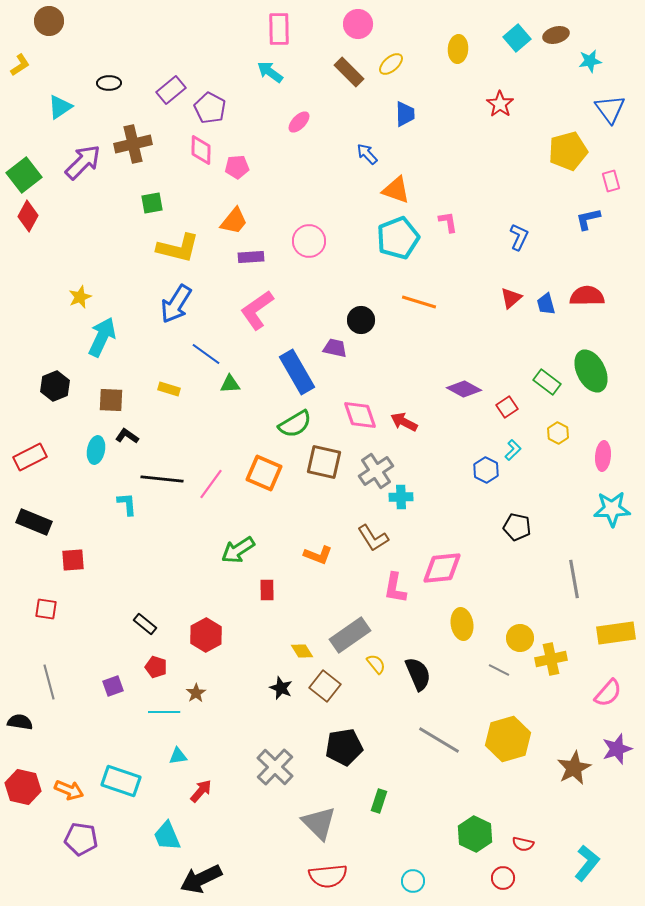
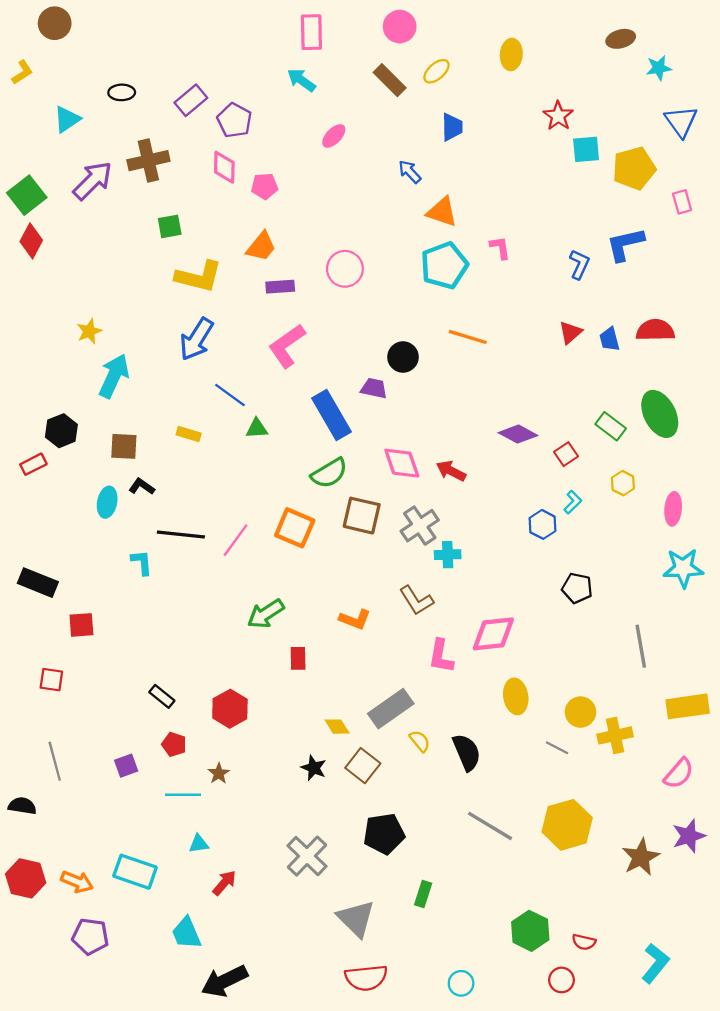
cyan square: (517, 38) -> (586, 149), moved, turned 36
blue L-shape: (588, 219) -> (625, 244), moved, size x1.4
red rectangle: (30, 457) -> (33, 464), moved, size x0.7

